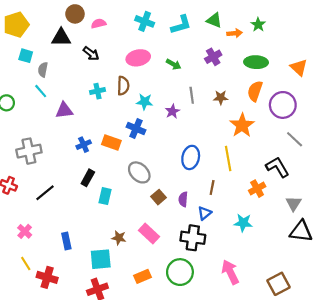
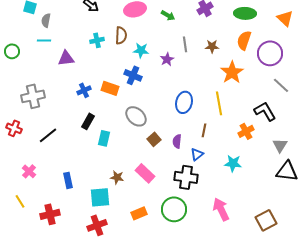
cyan line: (41, 91) -> (44, 40), turned -48
yellow line: (26, 263) -> (20, 201), moved
red cross: (47, 277) -> (50, 214), turned -30

